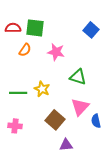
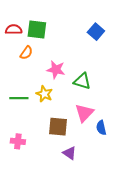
pink star: (56, 52) -> (56, 70), moved
brown square: (55, 120) -> (58, 127), turned -36
pink cross: (15, 126) -> (18, 141), moved
purple triangle: (66, 145) -> (70, 153), turned 40

